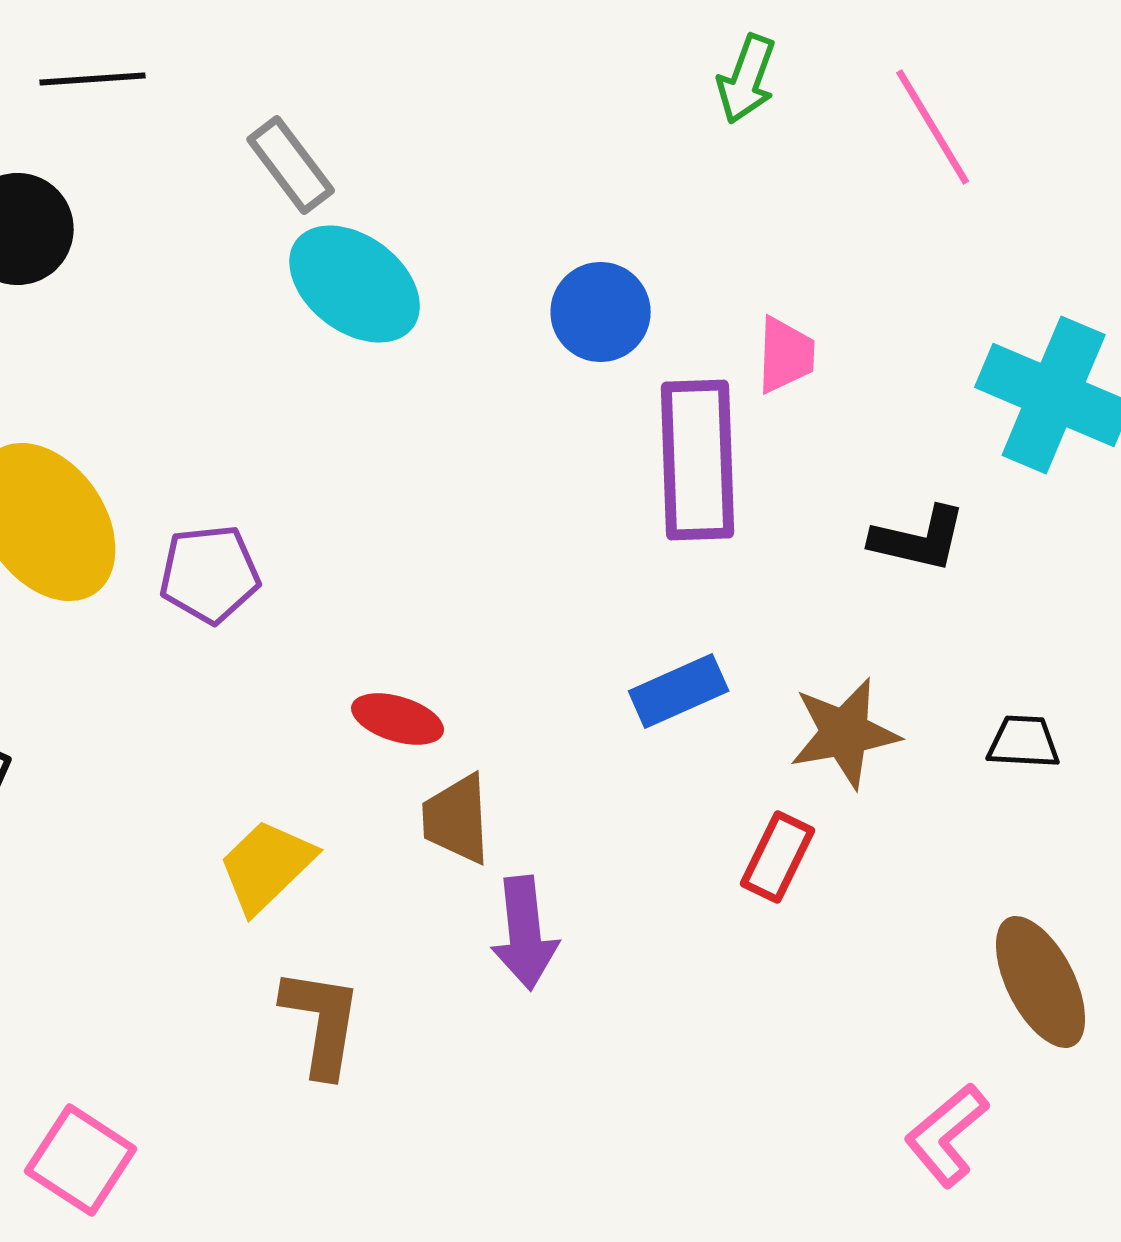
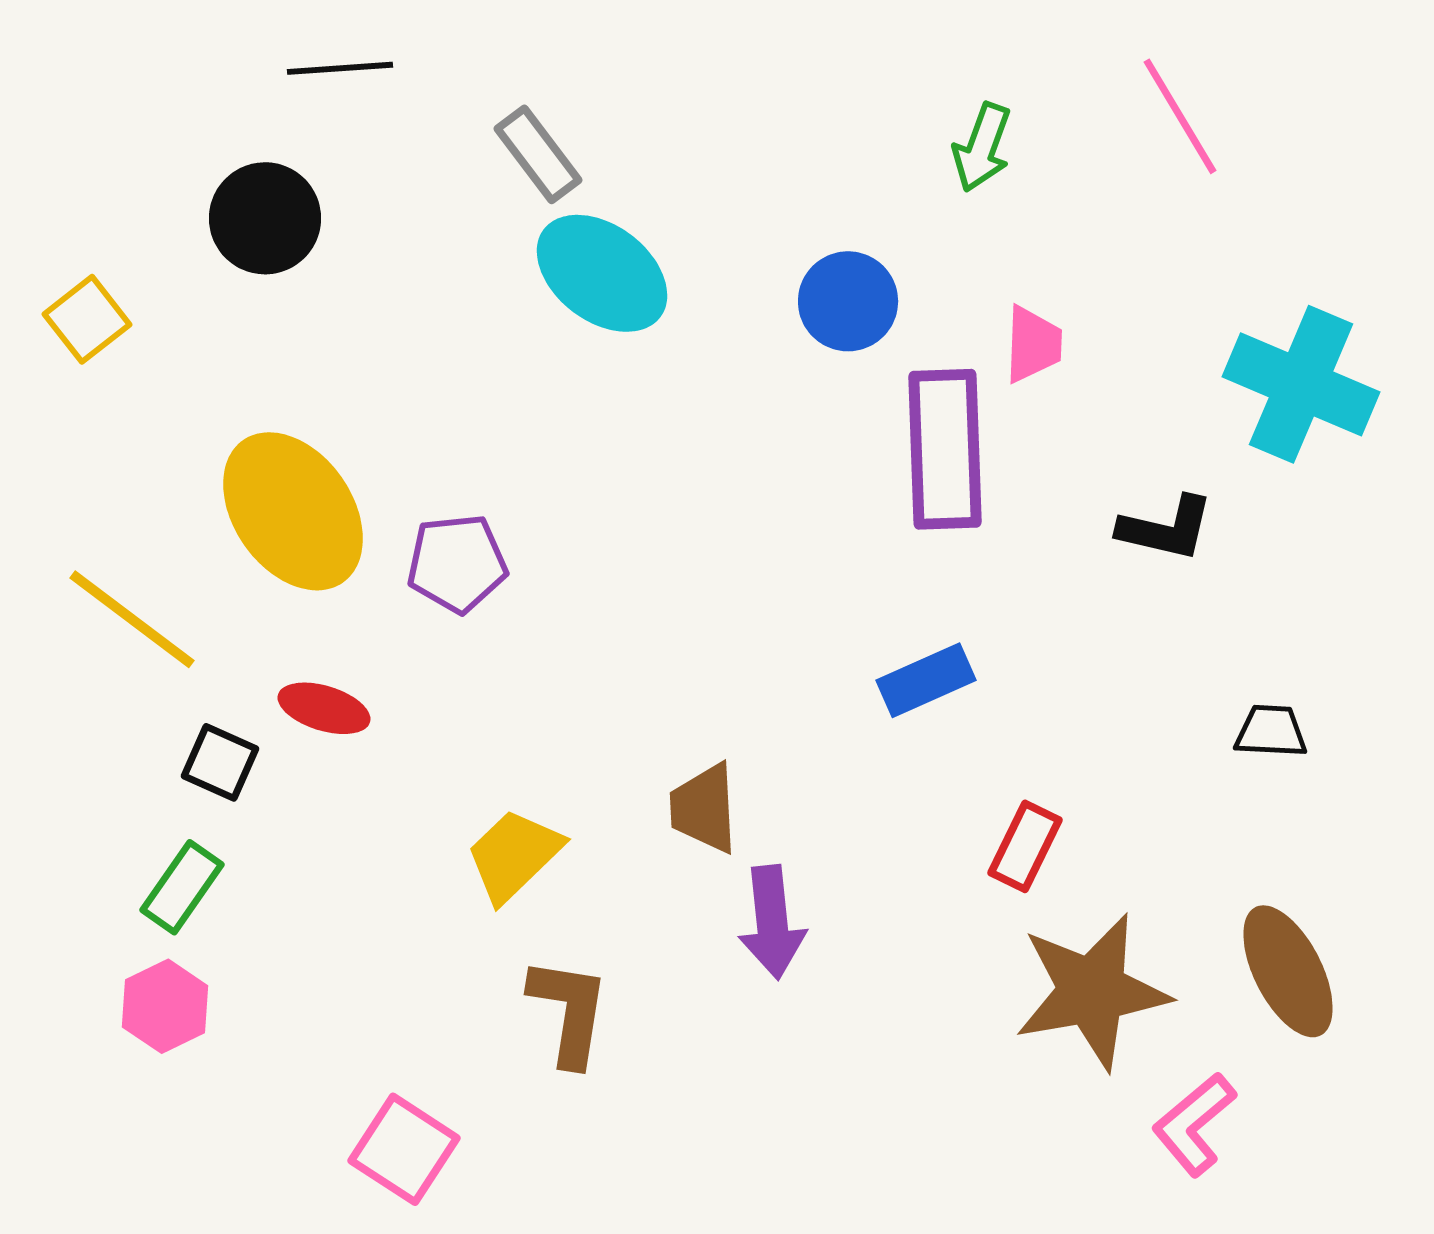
green arrow: (747, 79) -> (982, 147), moved
red ellipse: (398, 719) -> (324, 708), moved
brown star: (845, 733) -> (1092, 991), moved, size x1.4
pink square: (81, 1160) -> (404, 1149), moved

